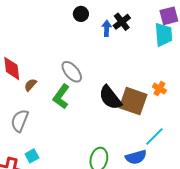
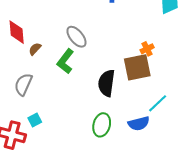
orange cross: (159, 89) -> (147, 49), moved, turned 32
black semicircle: (110, 98) -> (106, 83), moved, turned 44
brown square: (133, 101) -> (137, 67), turned -32

